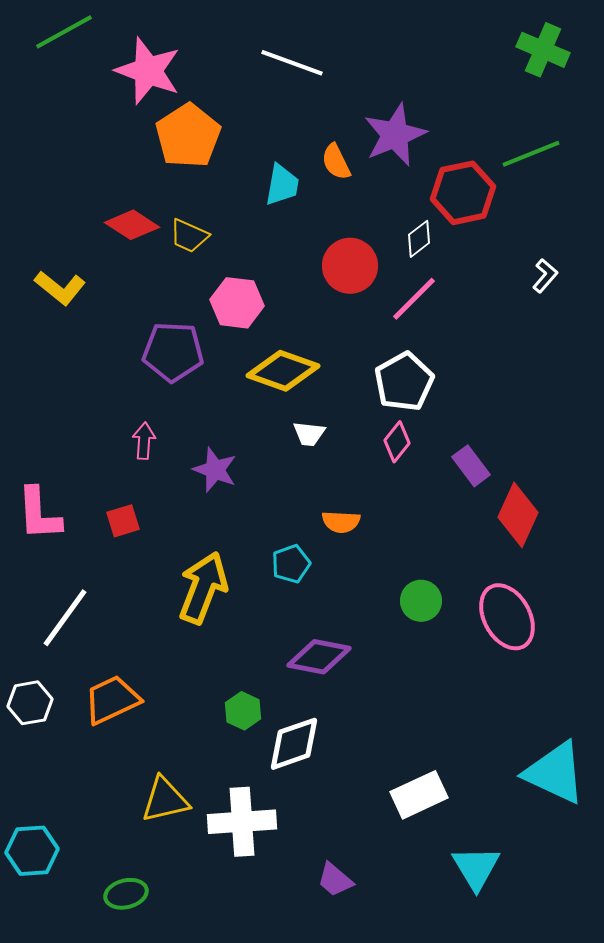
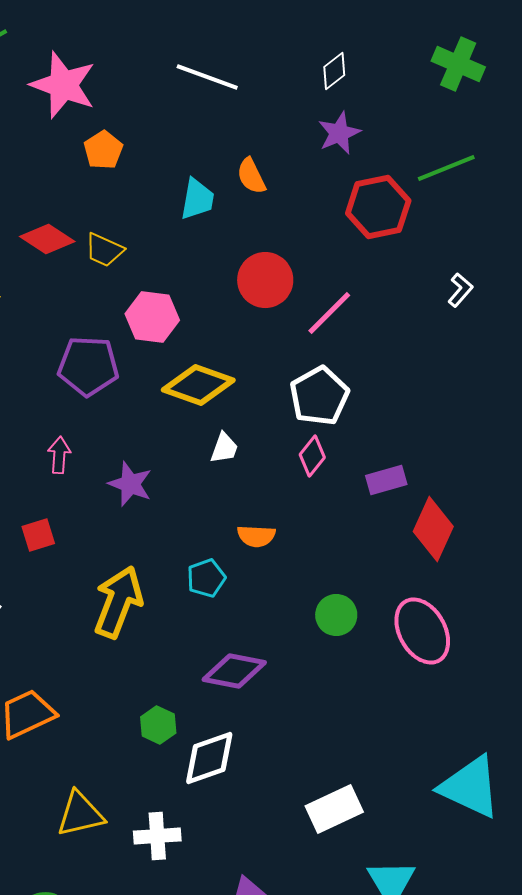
purple star: (395, 135) -> (339, 133), moved, size x0.7
orange pentagon: (188, 136) -> (103, 150), size x0.6
white diamond: (419, 239) -> (334, 71), moved
white trapezoid: (309, 434) -> (224, 448), turned -76
purple rectangle: (471, 466) -> (386, 480), turned -69
white cross: (242, 822) -> (157, 836), size x0.7

